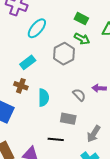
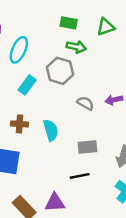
cyan rectangle: (28, 62) -> (27, 85), moved
gray semicircle: (79, 95) -> (85, 103), moved

